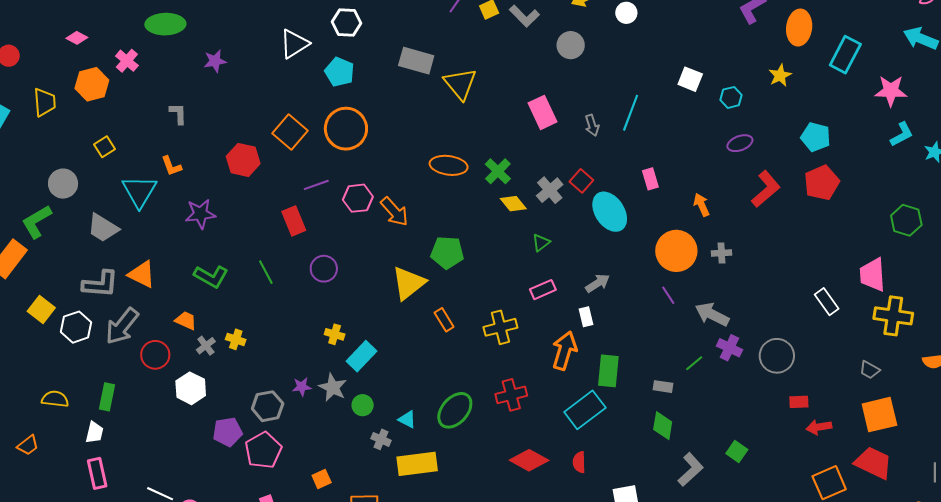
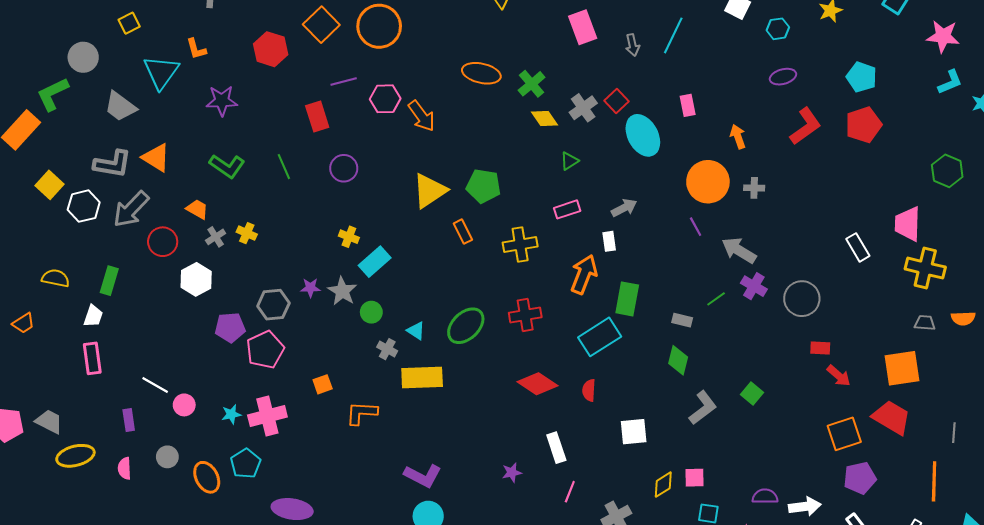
green pentagon: (447, 252) -> (483, 186), moved
gray trapezoid: (870, 370) -> (925, 323), moved, turned 150
red arrow: (819, 427) -> (839, 376), turned -135

